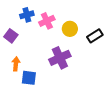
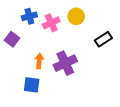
yellow circle: (70, 29) -> (76, 16), moved
orange arrow: (16, 64) -> (39, 61), moved

